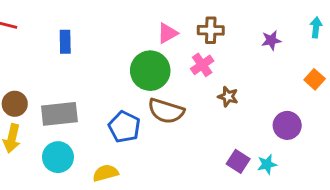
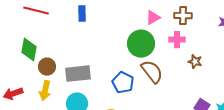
blue rectangle: (65, 42) -> (82, 14), moved
pink cross: (202, 65) -> (177, 40), turned 35
brown semicircle: (166, 111) -> (152, 72), turned -145

